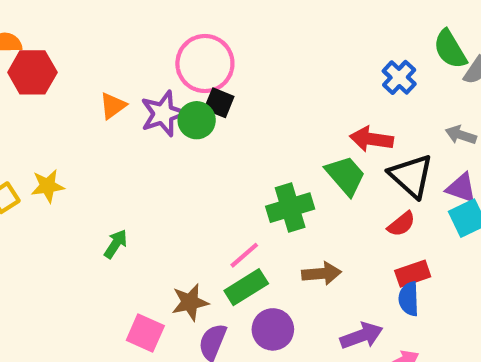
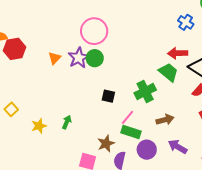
black square: (219, 103) -> (108, 96), moved
yellow star: (48, 186) -> (39, 126), moved
green rectangle: (246, 287) -> (131, 132), turned 60
purple arrow: (362, 336) -> (178, 147), moved, turned -120

